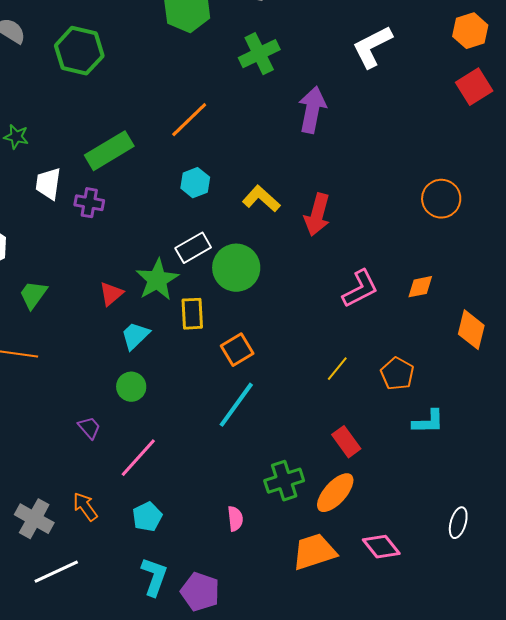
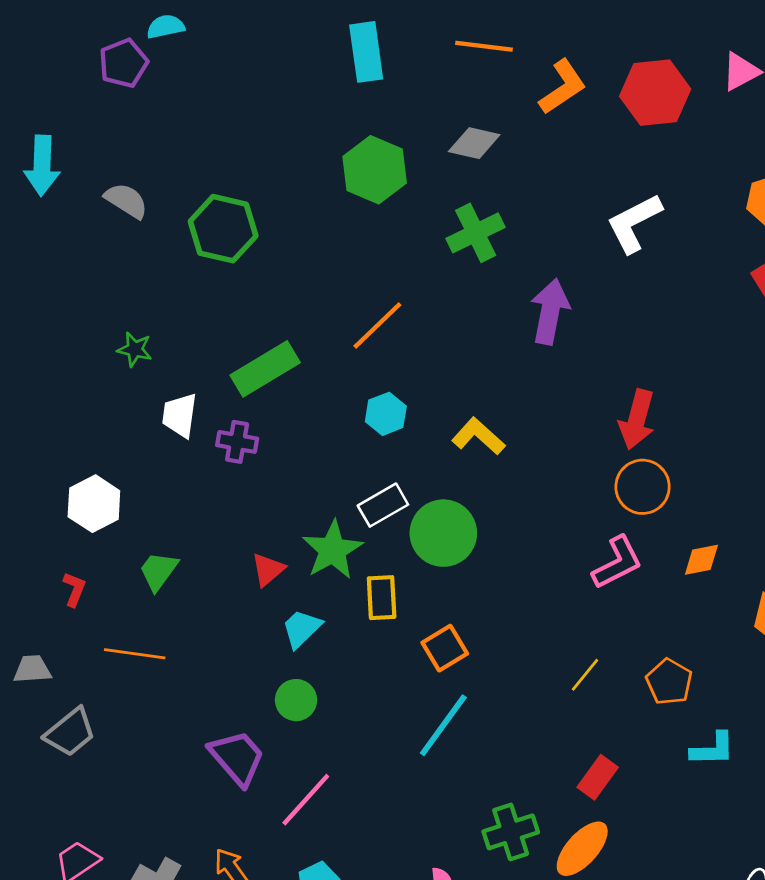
orange circle: (441, 199) -> (643, 487), moved
red arrow: (317, 215) -> (637, 419), moved
purple trapezoid: (89, 428) -> (237, 758), size x1.8
red rectangle: (346, 442) -> (598, 777), turned 72

